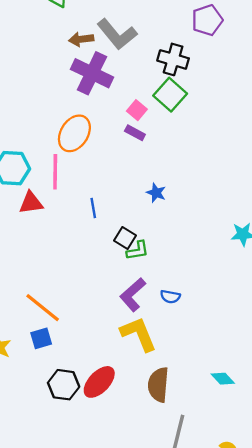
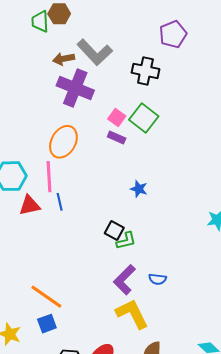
green square: (170, 95) -> (144, 118), moved
blue line: (93, 208) -> (60, 202), moved

